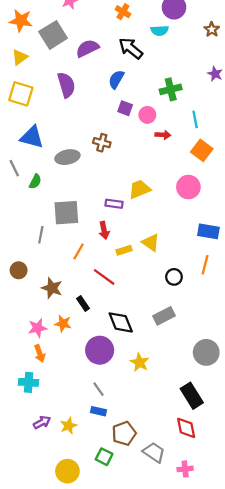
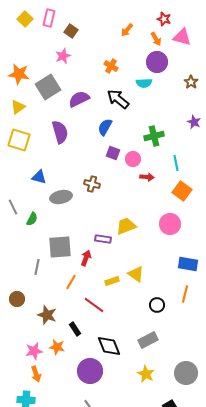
blue triangle: (32, 137) -> (39, 177), moved, size x0.7
red arrow: (104, 230) -> (86, 258), moved, turned -147
yellow star: (140, 362) -> (146, 374), moved

